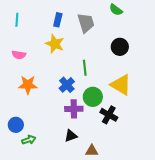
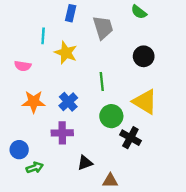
cyan line: (17, 20) -> (43, 36), moved
blue rectangle: (58, 20) -> (71, 13), moved
blue cross: (67, 85) -> (68, 102), moved
purple cross: (74, 109) -> (62, 133), moved

